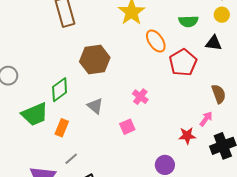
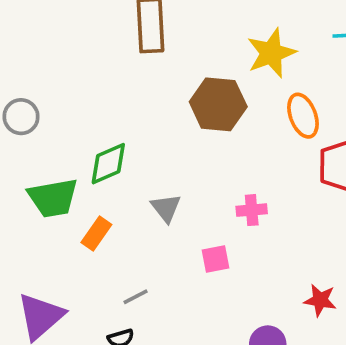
brown hexagon: (95, 60) -> (218, 104), moved
pink cross: (140, 97) -> (252, 210), turned 35
gray line: (71, 159) -> (136, 297), moved

